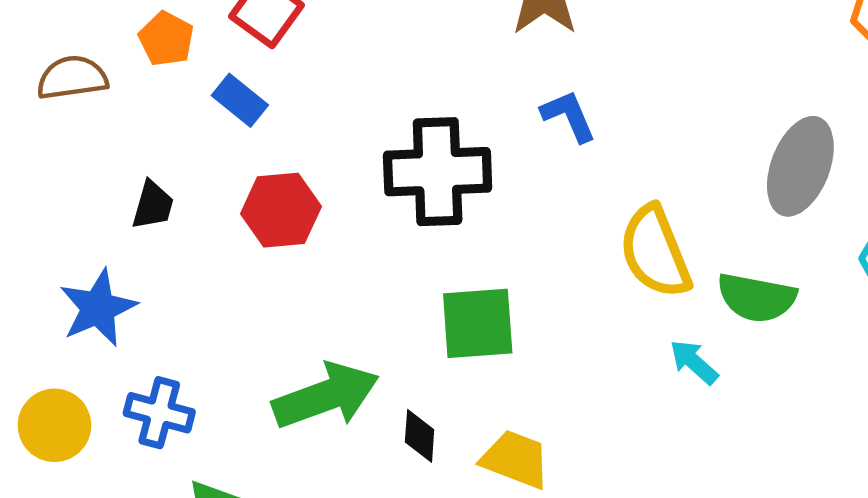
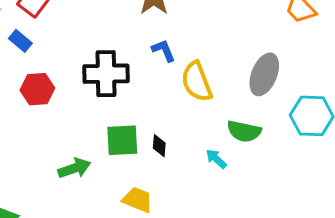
yellow semicircle: (655, 252) -> (197, 82), moved
green arrow: (326, 396) -> (74, 168), moved, size x0.7
black diamond: (420, 436) -> (159, 146), moved

